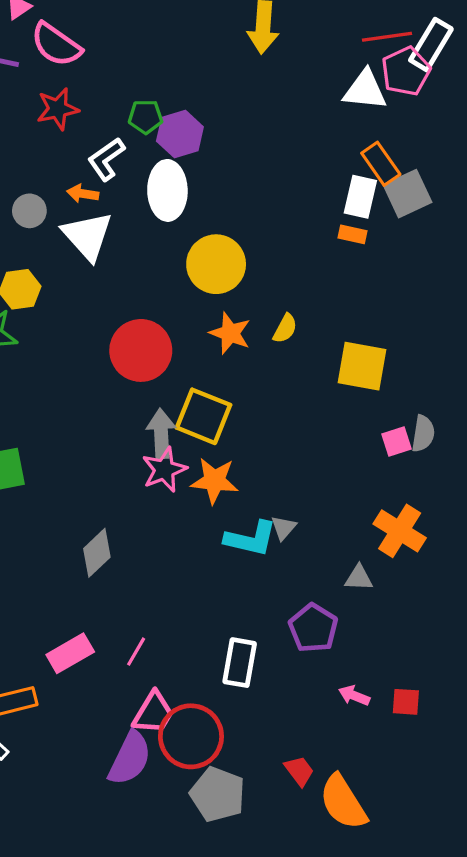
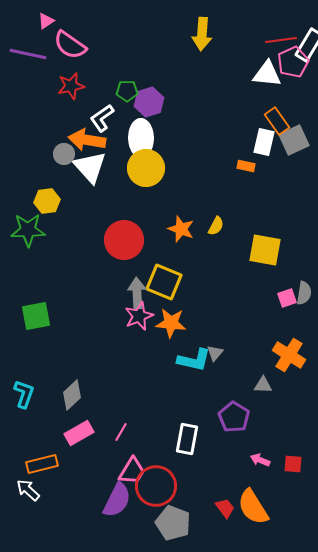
orange arrow: (83, 194) -> (87, 140), size x1.8
gray circle: (29, 211) -> (64, 154), moved
orange rectangle: (353, 234) -> (246, 166), moved
yellow circle: (216, 264) -> (146, 168), moved
gray diamond: (97, 553) -> (72, 395), moved
orange semicircle: (343, 802) -> (253, 507), moved

